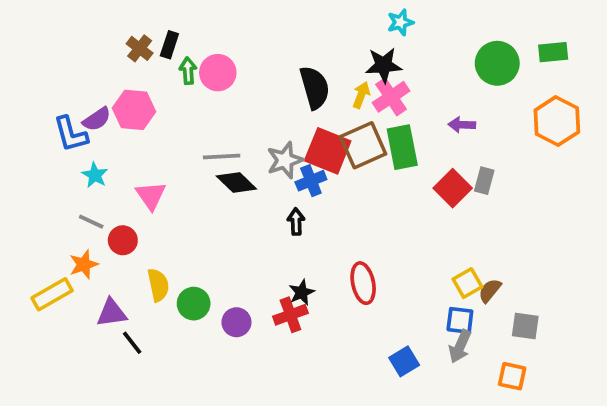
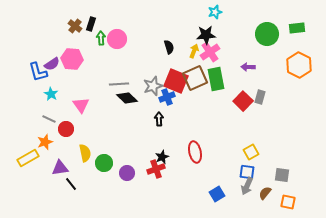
black semicircle: (315, 88) -> (169, 47), size x0.6
brown semicircle: (490, 291) -> (265, 193), moved
orange square: (512, 376) -> (288, 202), moved

